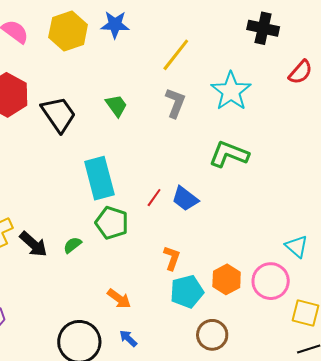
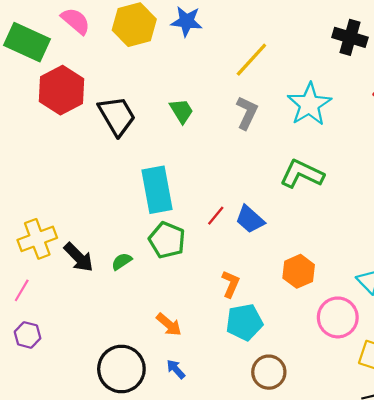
orange hexagon: (227, 279) -> (299, 271), moved

